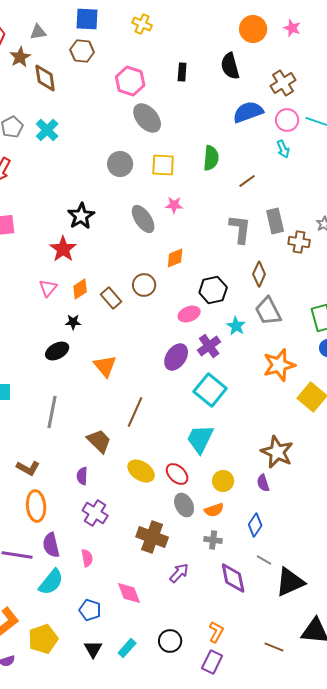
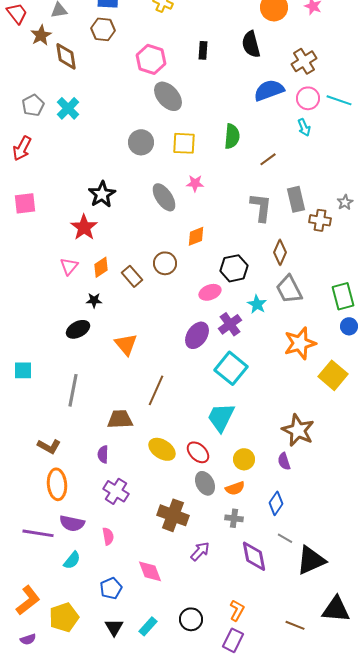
brown trapezoid: (99, 441) -> (120, 419), turned -48
purple semicircle: (51, 545) -> (72, 523), turned -65
cyan semicircle: (51, 582) -> (72, 560), size x0.7
blue pentagon: (90, 610) -> (111, 588), turned 30

